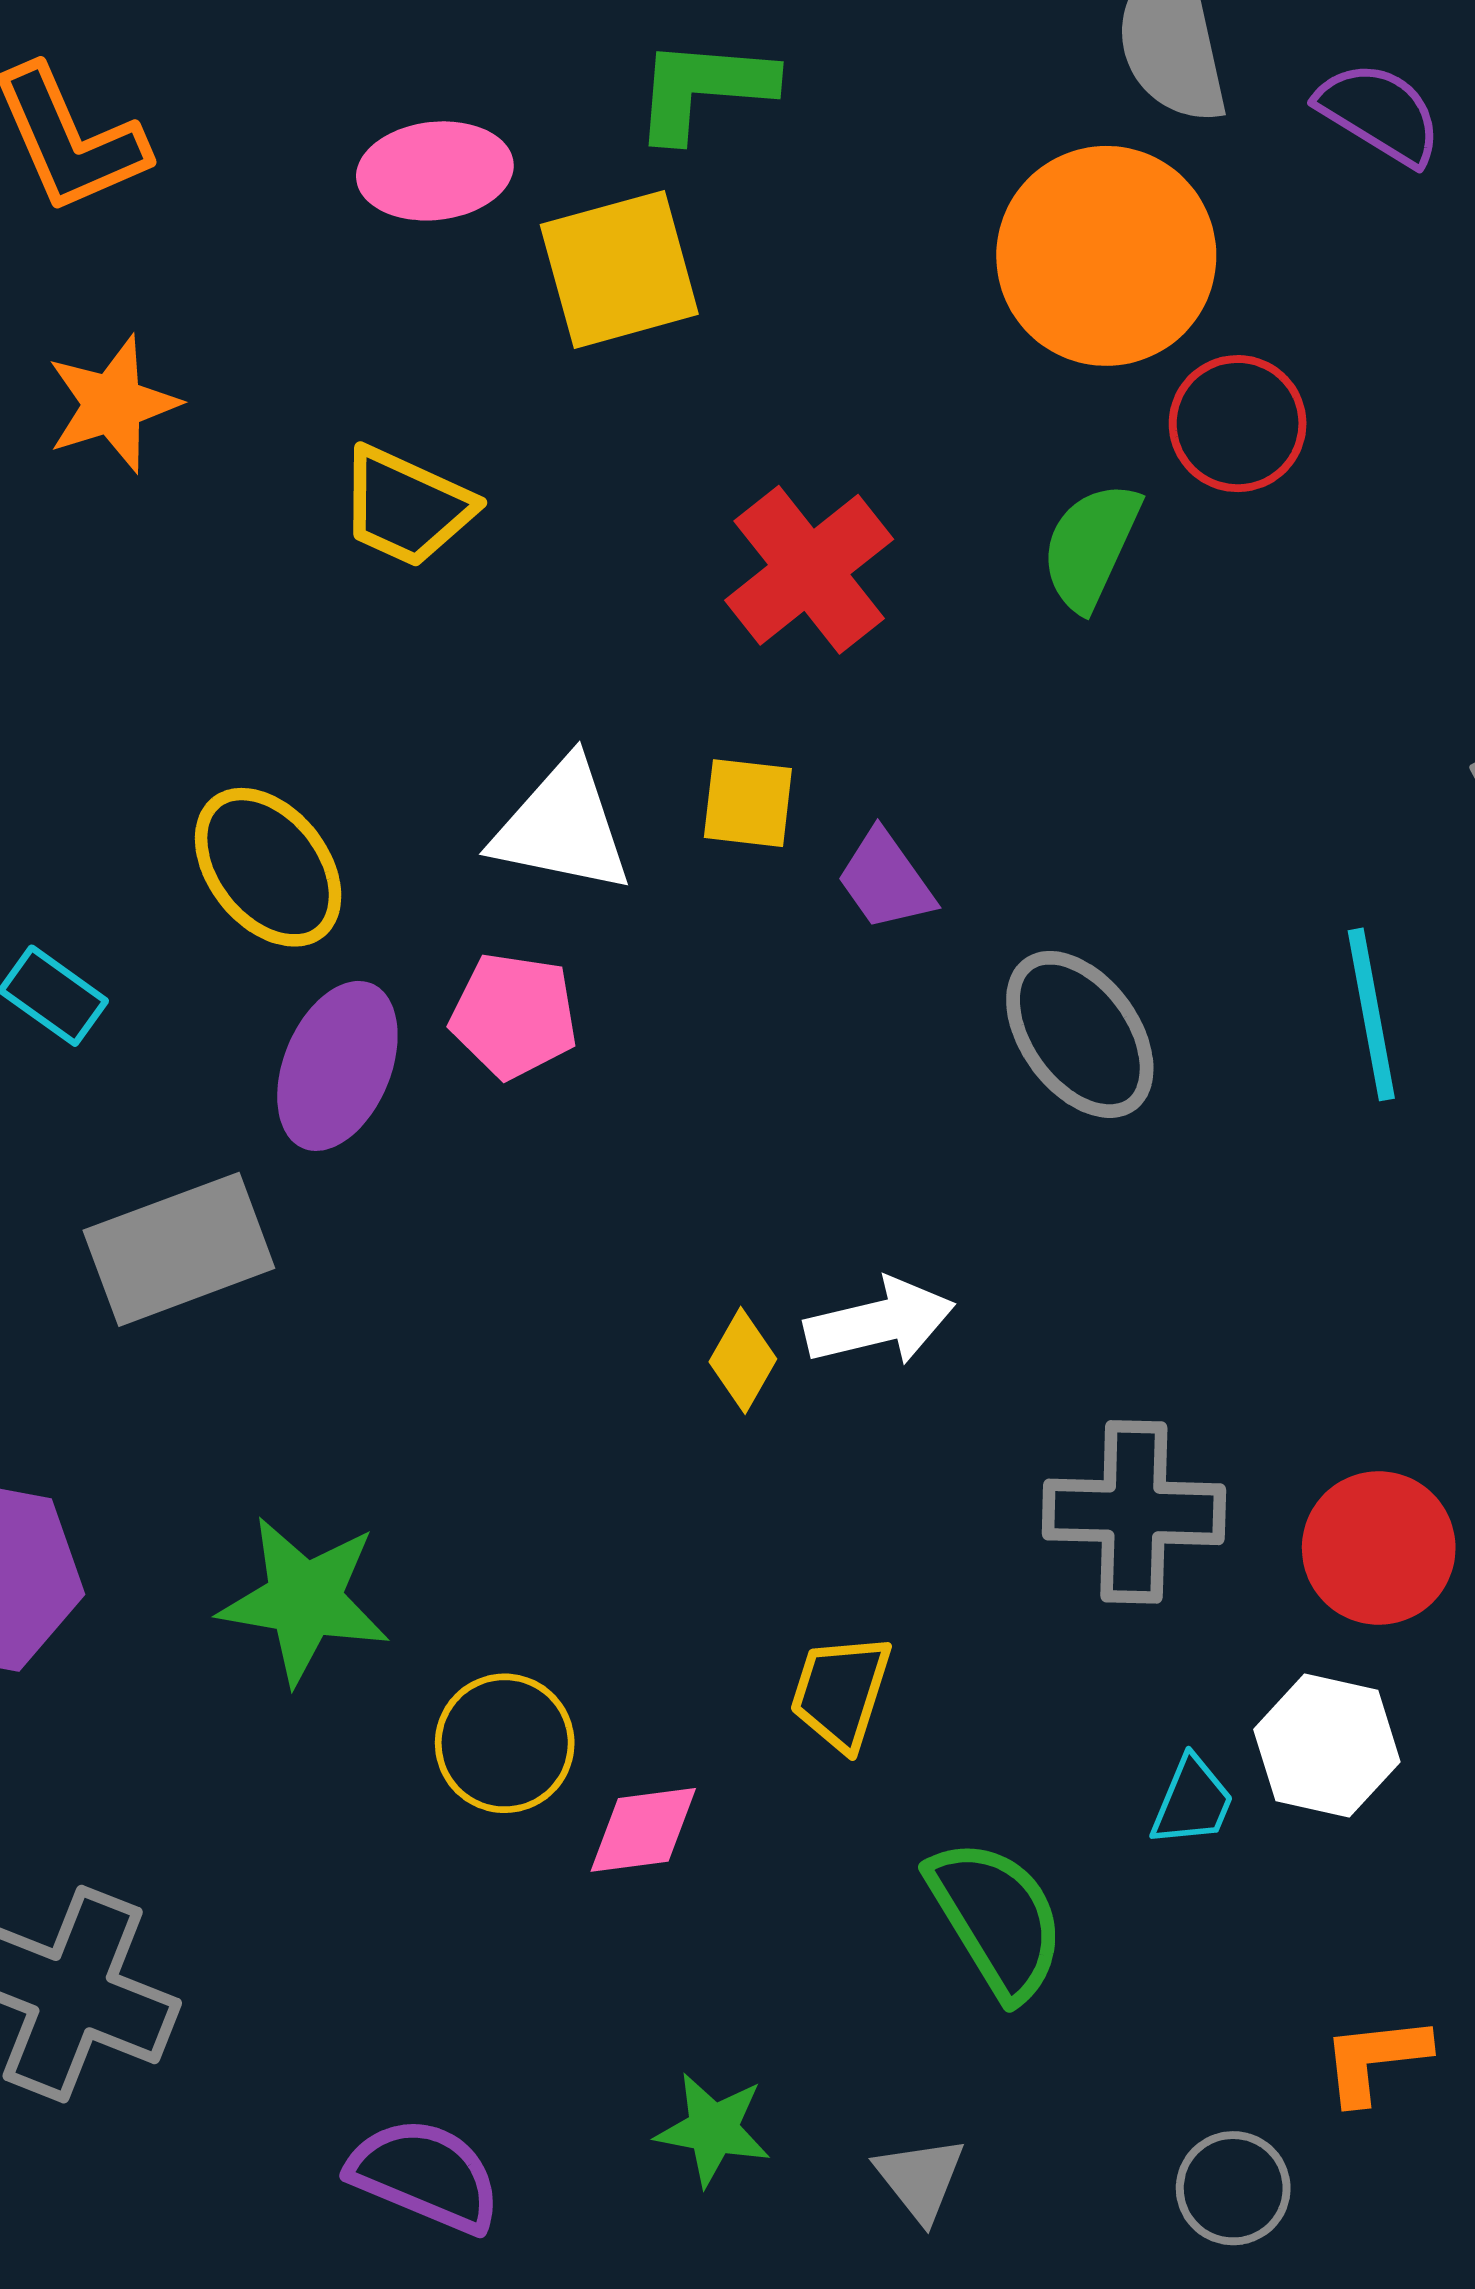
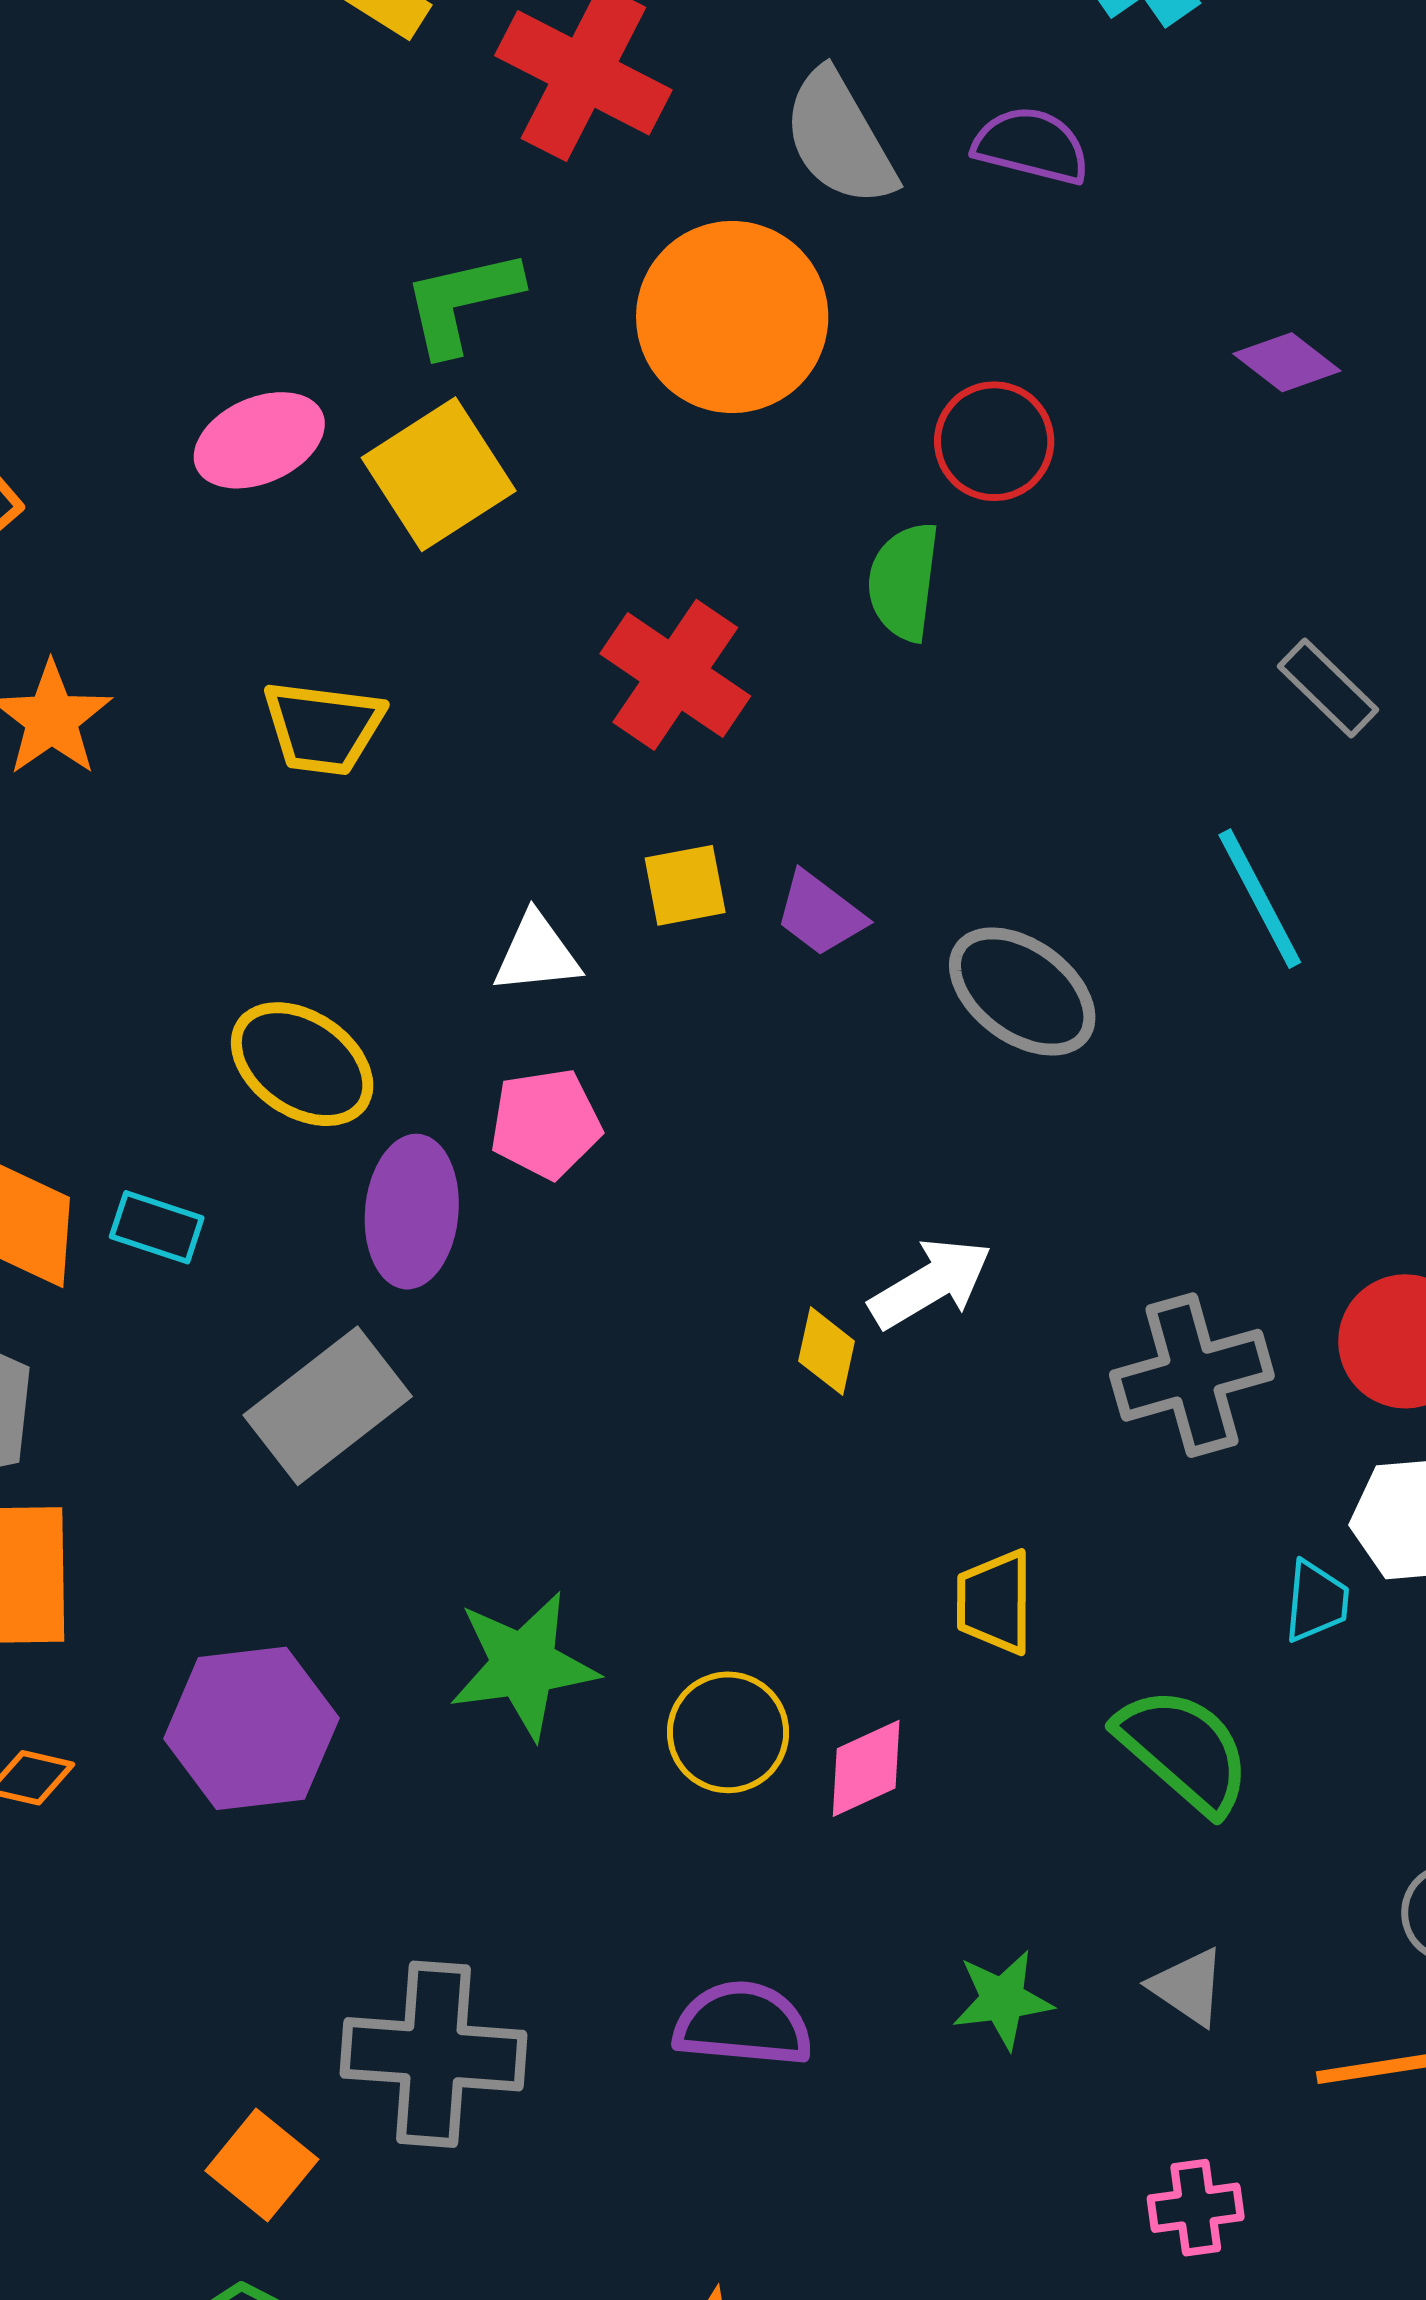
orange circle: (1106, 256) -> (732, 317), moved
white triangle: (562, 827) -> (537, 954), size x0.7
purple semicircle: (425, 2175) -> (743, 2024), moved

